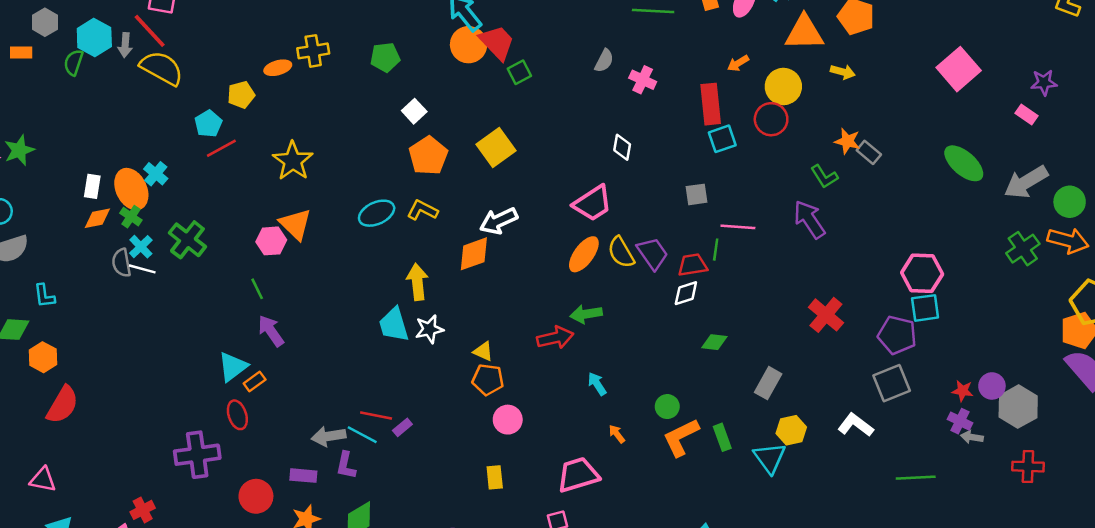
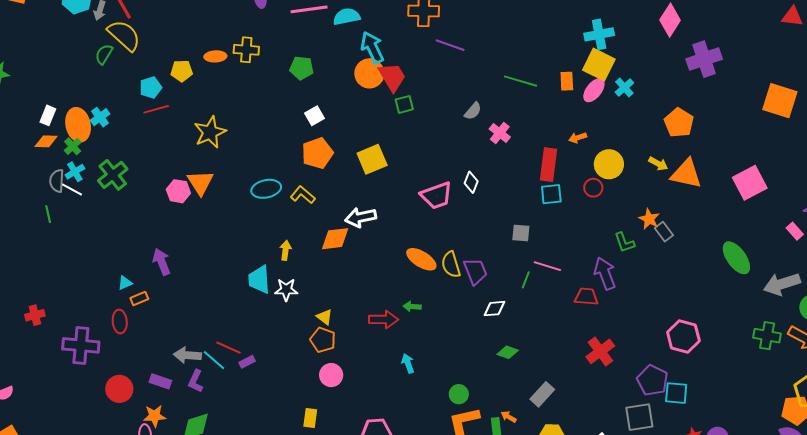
orange triangle: (804, 33) -> (686, 174), moved
green semicircle: (74, 62) -> (104, 54), moved
red circle: (771, 119) -> (593, 188), size x0.7
pink trapezoid: (593, 203) -> (436, 196), moved
green cross: (1023, 249) -> (767, 336), turned 32
orange ellipse: (584, 254) -> (421, 259), turned 72
red trapezoid: (693, 265) -> (586, 297), moved
yellow arrow: (417, 282) -> (286, 250), size x0.7
green line: (257, 289) -> (48, 214), moved
cyan square: (925, 308) -> (676, 393), moved
green arrow: (586, 314) -> (412, 307), size x0.7
cyan triangle: (233, 367) -> (125, 283), size x0.6
orange arrow: (617, 434) -> (509, 417), moved, turned -35
red cross: (143, 510) -> (35, 315), moved

